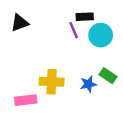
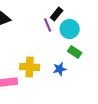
black rectangle: (85, 17) -> (57, 14), turned -48
green rectangle: (108, 76) -> (75, 52), moved

